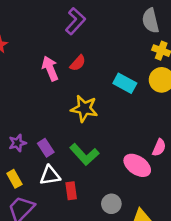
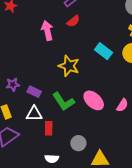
red semicircle: (78, 63) -> (73, 21), moved
purple rectangle: (46, 148) -> (34, 92), turned -40
pink ellipse: (137, 165) -> (94, 100), moved

